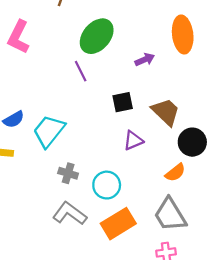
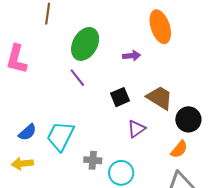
purple arrow: (145, 60) -> (132, 56), turned 30
gray cross: (68, 173) -> (93, 160), moved

